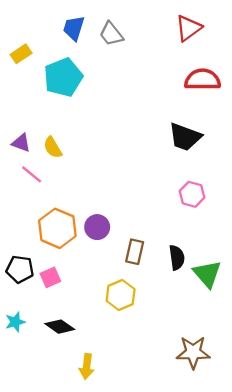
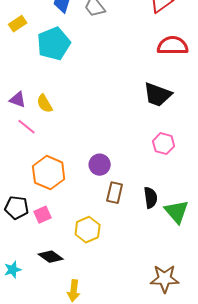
purple circle: (97, 227) -> (100, 165), moved
yellow hexagon: (121, 295) -> (88, 230), moved
cyan star: (15, 322) -> (13, 270), moved

